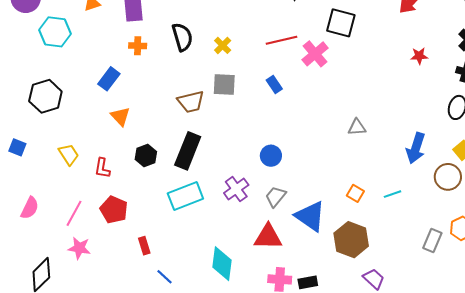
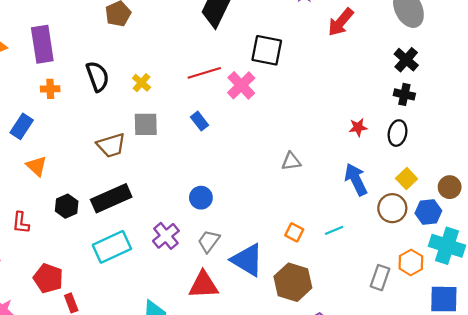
red star: (419, 56) -> (358, 127), moved
blue arrow: (416, 148) -> (356, 179), turned 140
black rectangle: (188, 151) -> (111, 198), turned 48
red pentagon: (114, 210) -> (48, 278), moved

